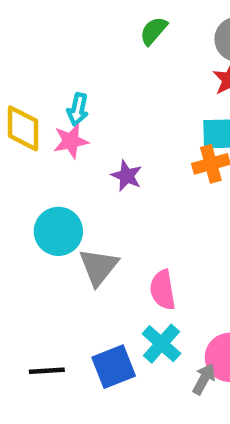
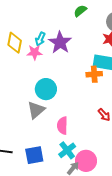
purple star: (127, 176) -> (60, 43), moved, size x1.6
cyan circle: (58, 231) -> (46, 89), moved
cyan cross: (161, 344) -> (67, 150), moved

